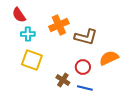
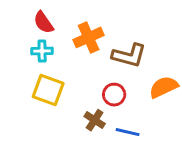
red semicircle: (19, 15) -> (44, 22), moved
red circle: (83, 67) -> (114, 95), moved

